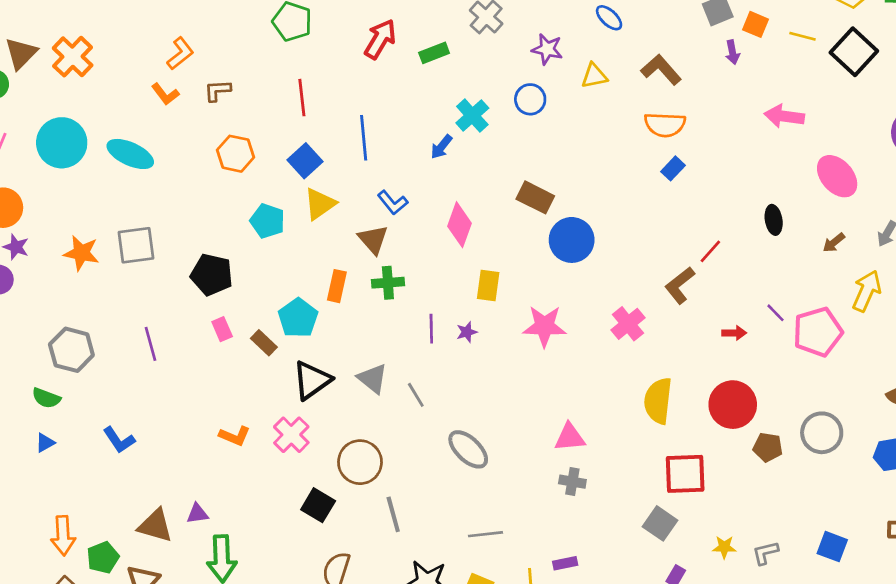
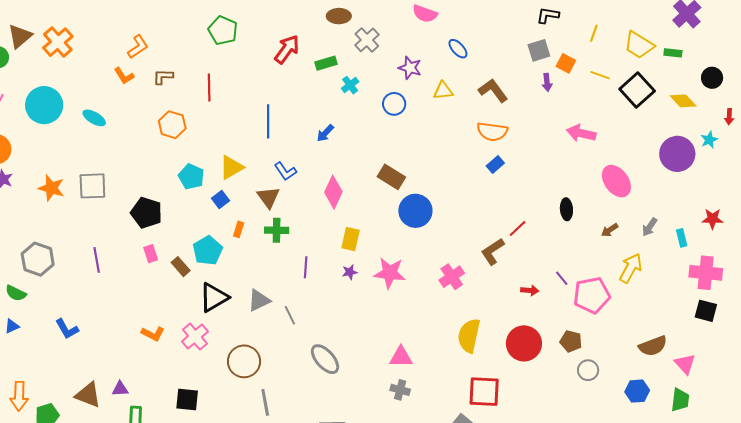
red line: (302, 98) -> (209, 88), moved
cyan cross: (472, 116) -> (350, 85), moved, size x0.7
cyan ellipse: (130, 154) -> (94, 118), size x0.7
blue square: (305, 161) -> (220, 199), moved, size x0.7
orange rectangle: (337, 286) -> (239, 229), size x0.7
purple star: (467, 332) -> (350, 272), moved
gray triangle: (372, 379) -> (259, 300), turned 50
gray circle: (822, 433) -> (588, 370), size x0.7
brown pentagon: (768, 447) -> (571, 341), moved
black square: (318, 505) -> (187, 400), moved, turned -30

